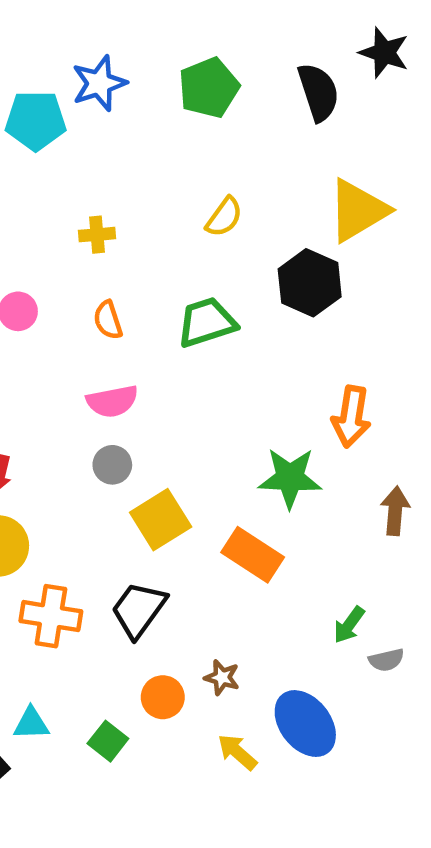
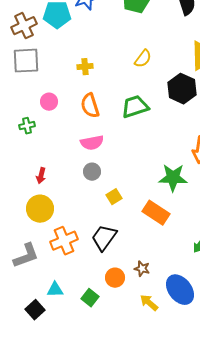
orange semicircle: (108, 320) -> (90, 106), size x1.4
yellow square: (161, 520) -> (114, 197), size x0.6
orange cross: (51, 616) -> (64, 241), turned -32

